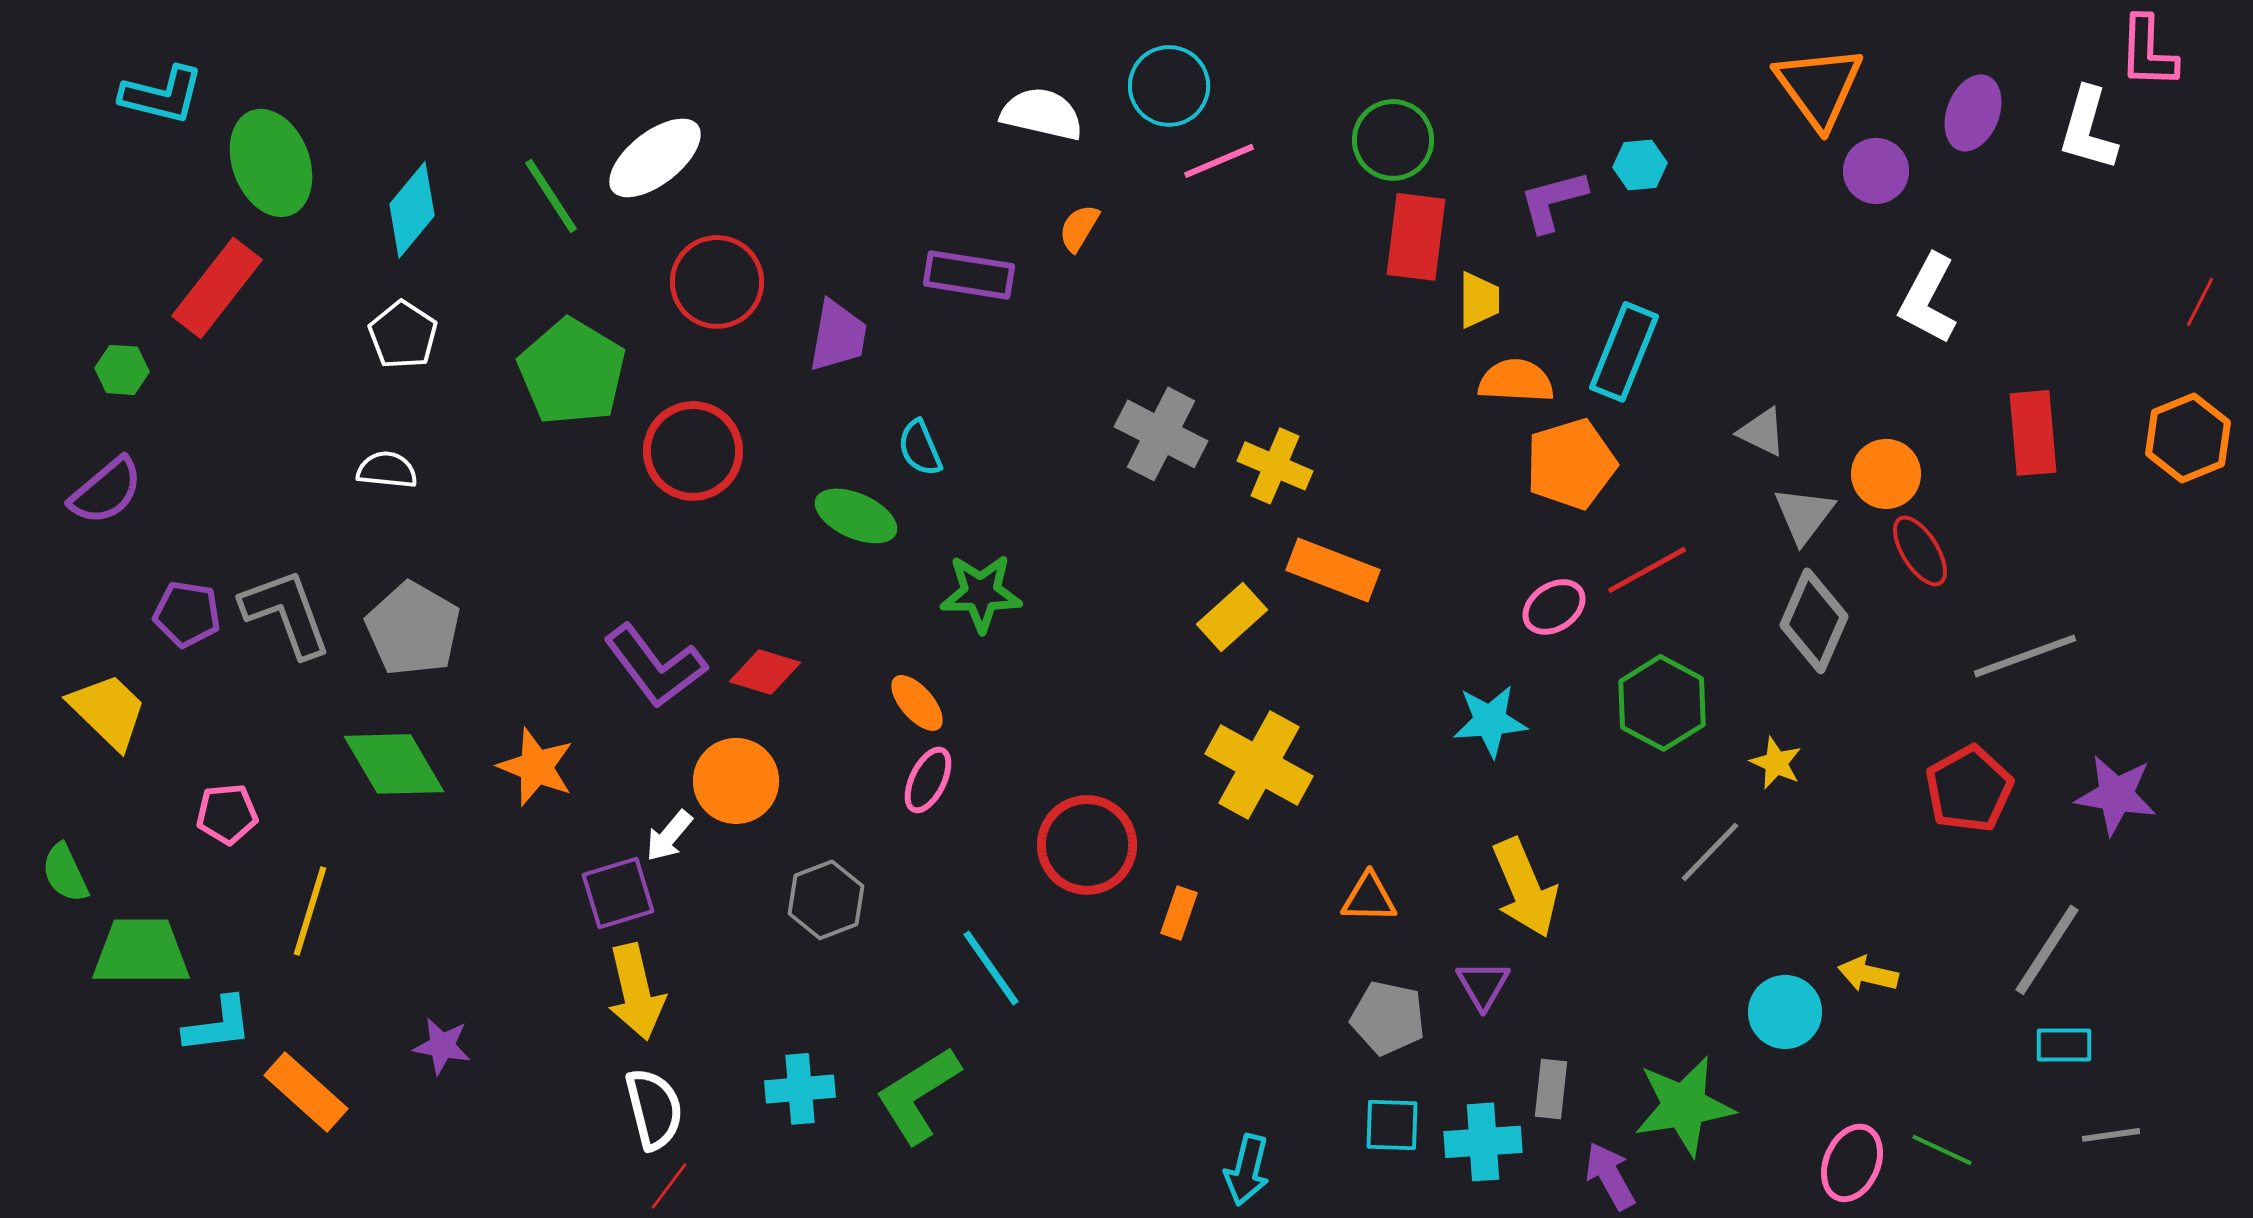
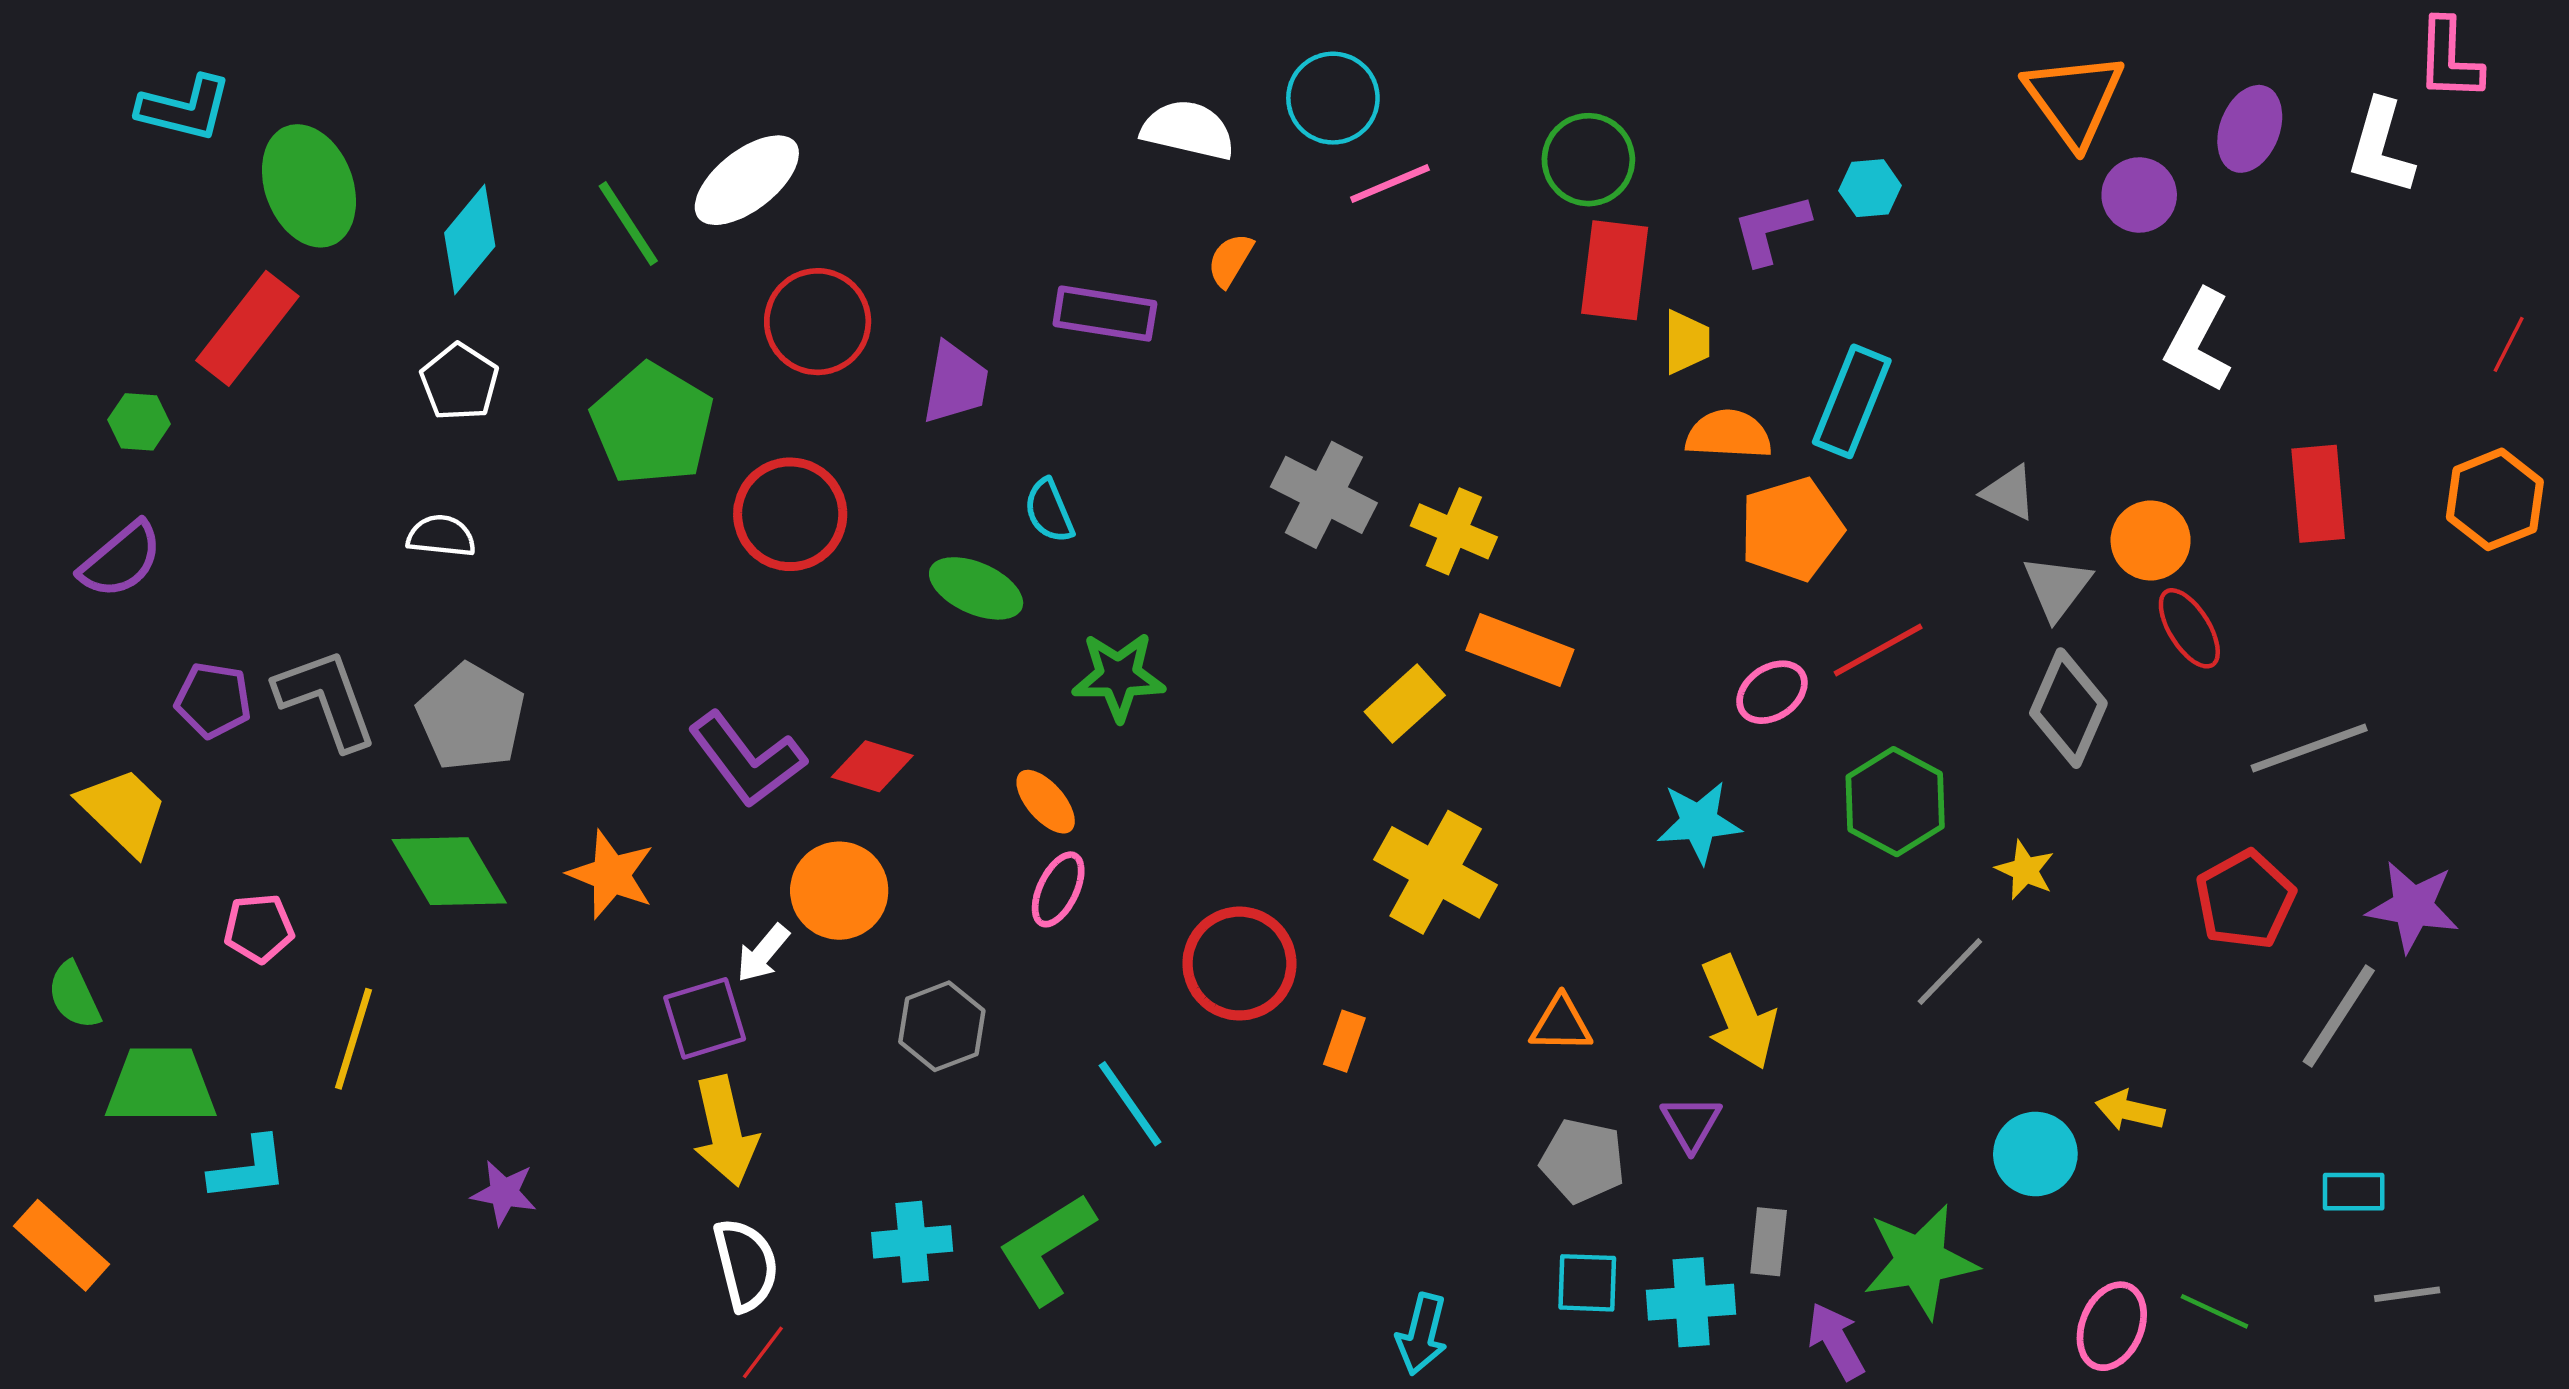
gray line: (2047, 950) -> (2339, 1016), moved
orange rectangle: (306, 1092) -> (62, 1245), moved

